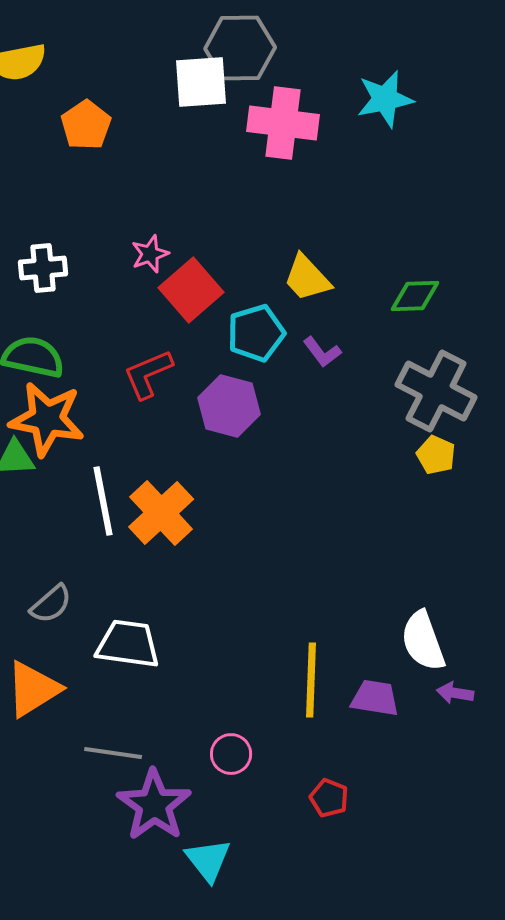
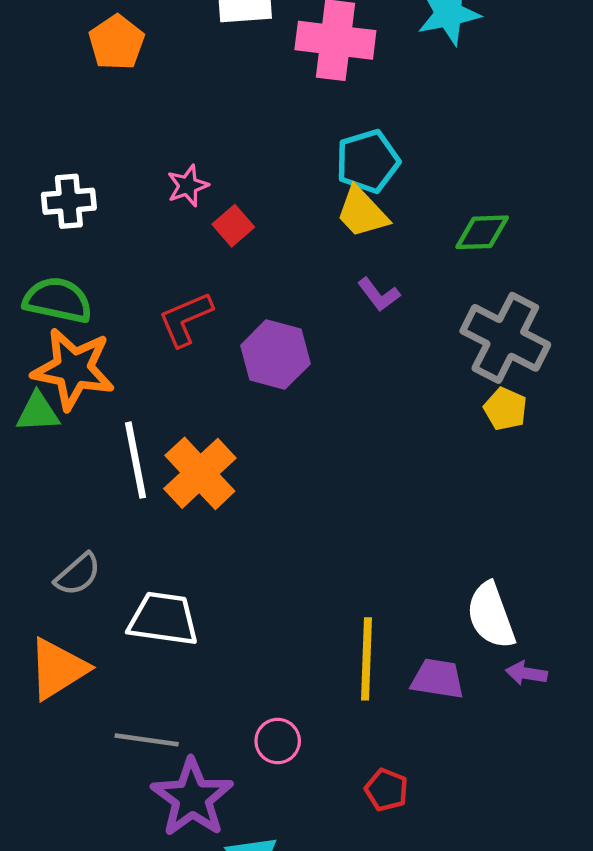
red square: (191, 290) -> (233, 226), size x0.6
cyan pentagon: (256, 333) -> (368, 161), moved

